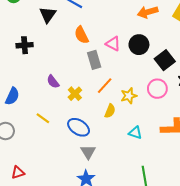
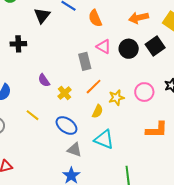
orange semicircle: (81, 35) -> (95, 18), moved
black square: (165, 60) -> (155, 46), moved
cyan triangle: (135, 133) -> (104, 139), moved, size x1.5
gray triangle: (88, 152) -> (75, 150), turned -42

